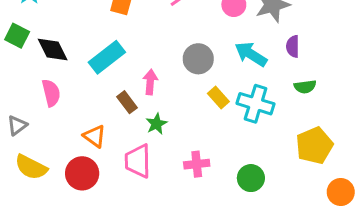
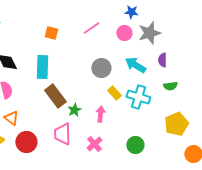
cyan rectangle: (107, 57) -> (42, 67), turned -50
pink arrow: (150, 82) -> (100, 114), moved
brown rectangle: (127, 102) -> (55, 96), size x1.6
orange triangle: (94, 136) -> (11, 118), moved
pink cross: (197, 164) -> (94, 144), moved, turned -35

